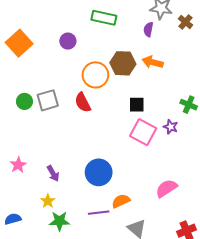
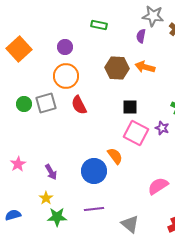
green rectangle: (104, 18) -> (99, 25), size x0.7
orange circle: (95, 75) -> (66, 76), moved
orange semicircle: (121, 201) -> (115, 156), moved, turned 78

